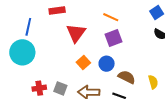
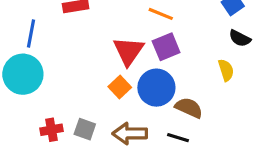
red triangle: (76, 33) -> (128, 51), moved
blue circle: (107, 64) -> (156, 88), size x1.5
yellow semicircle: (153, 82) -> (226, 70), moved

